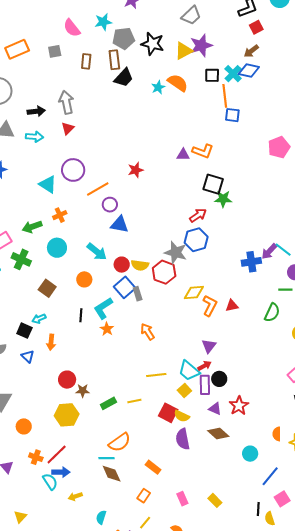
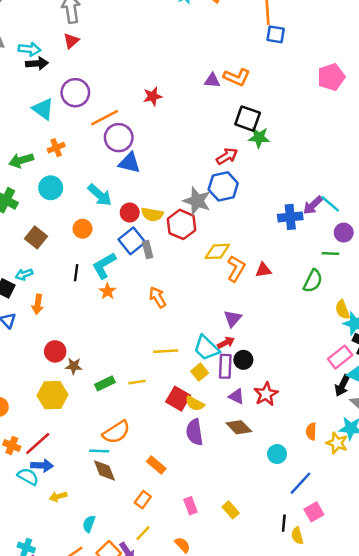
black arrow: (36, 111) -> (37, 63), moved
purple circle: (110, 205) -> (119, 138), size x1.5
cyan semicircle: (50, 482) -> (28, 477), turned -30

